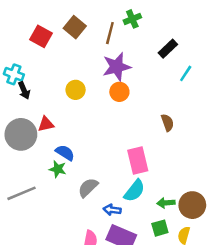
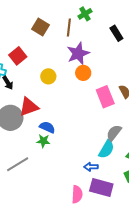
red square: (41, 36) -> (18, 56), moved, turned 30
black rectangle: (168, 49) -> (116, 33), turned -70
red triangle: (46, 124) -> (29, 107), size x1.5
pink rectangle: (138, 161) -> (105, 97), moved
gray semicircle: (88, 188) -> (114, 133), moved

